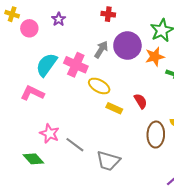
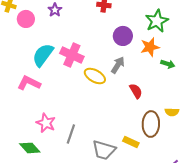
purple circle: (127, 46) -> (123, 36), size x0.7
gray arrow: (101, 50) -> (118, 65), moved
yellow rectangle: (114, 108) -> (131, 142), moved
gray line: (75, 145) -> (71, 134), turned 72

